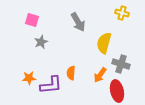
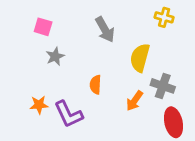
orange semicircle: (71, 73) -> (95, 85), moved
purple L-shape: (51, 85) -> (69, 114), turned 70
red ellipse: (117, 91) -> (173, 122), moved

